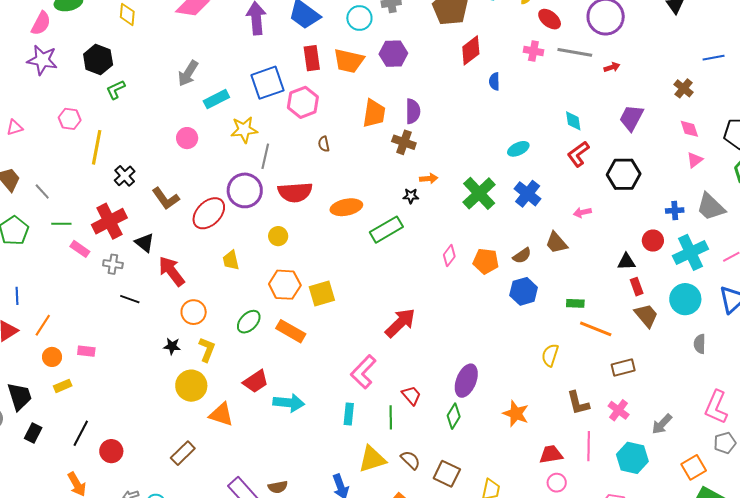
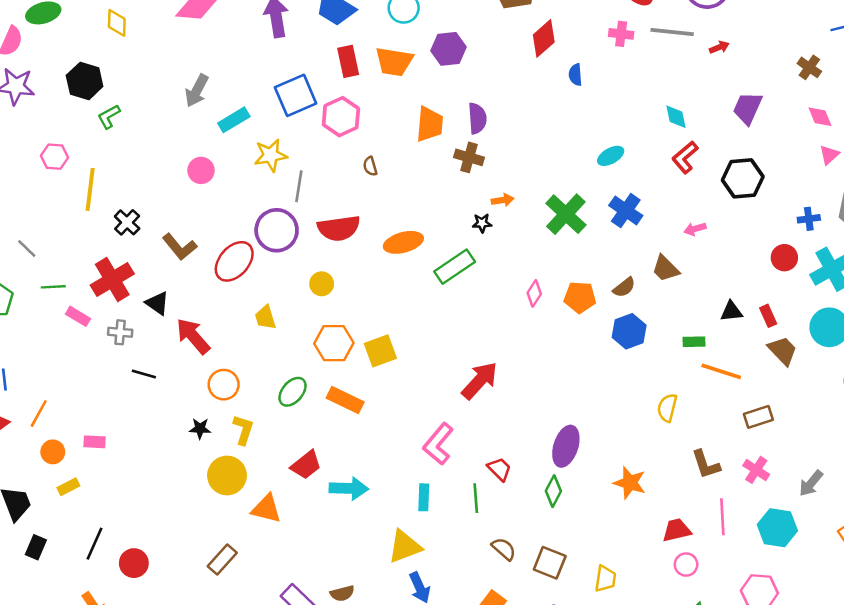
black triangle: (626, 262) -> (731, 311), moved
yellow triangle: (372, 459) -> (405, 547), moved

